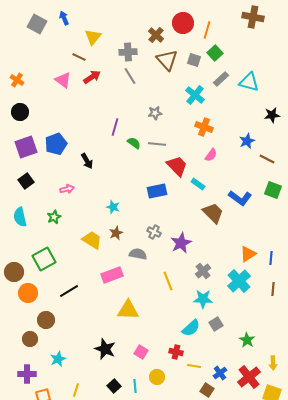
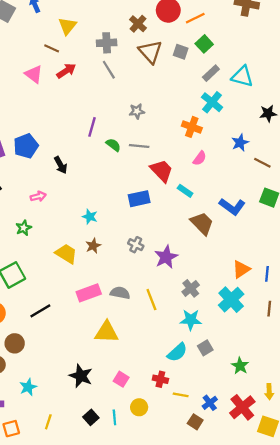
orange line: (207, 30) -> (195, 18), turned 48
cyan cross: (195, 95) -> (212, 102), moved
gray semicircle: (138, 254) -> (120, 293), moved

